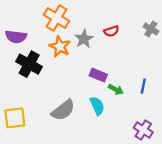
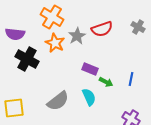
red semicircle: (111, 31) -> (102, 29), size x1.5

